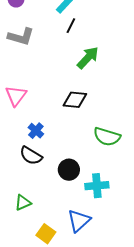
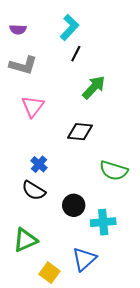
pink triangle: (16, 96) -> (33, 106), moved
green triangle: (23, 203) -> (25, 240), size x1.4

